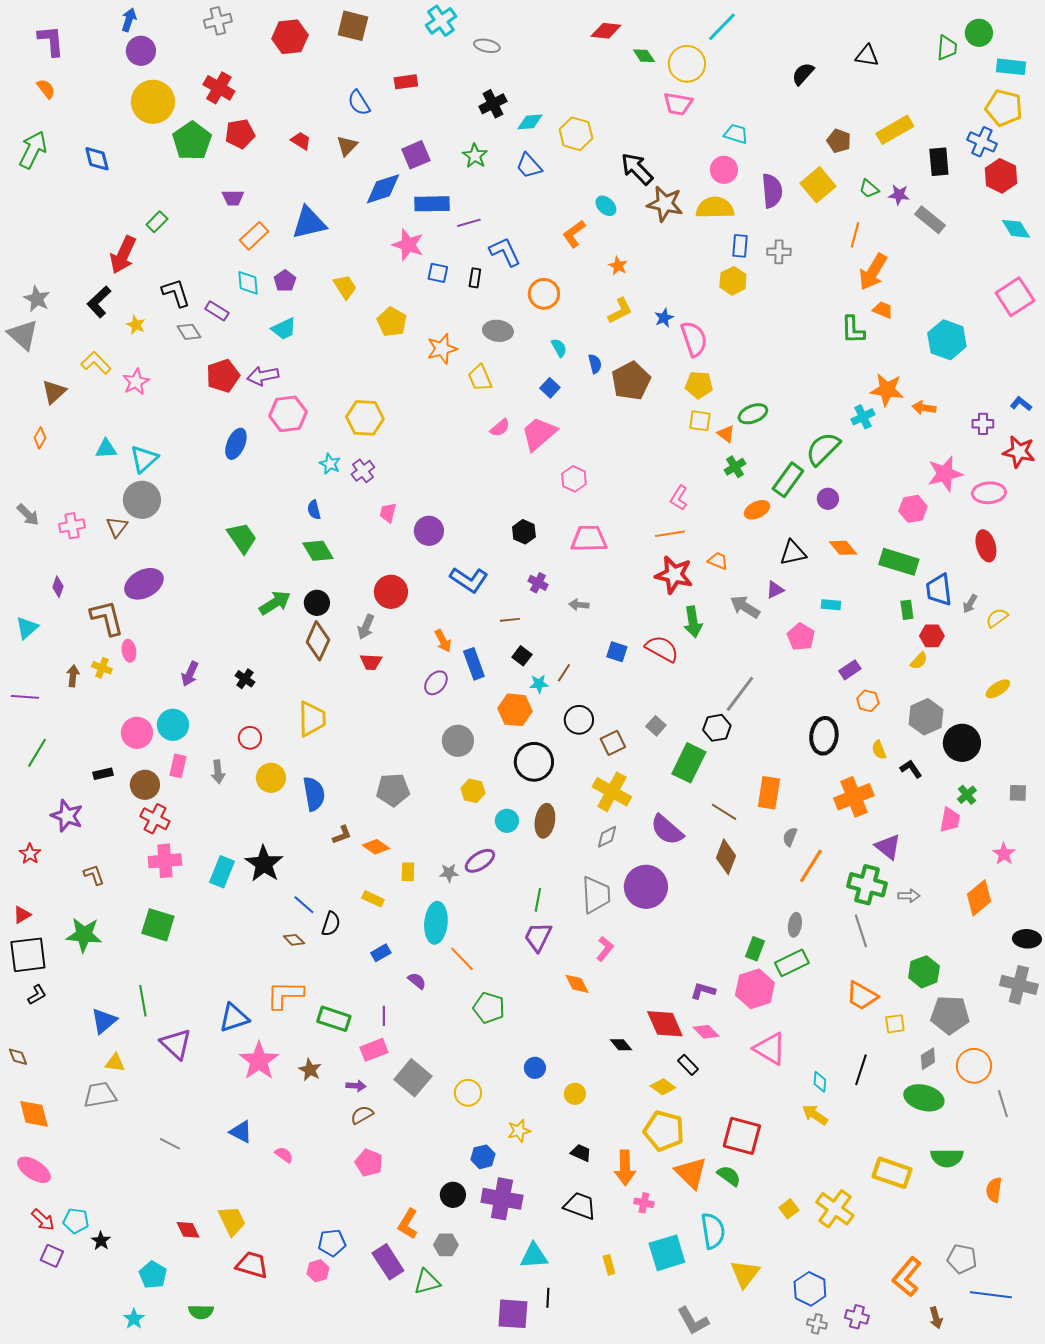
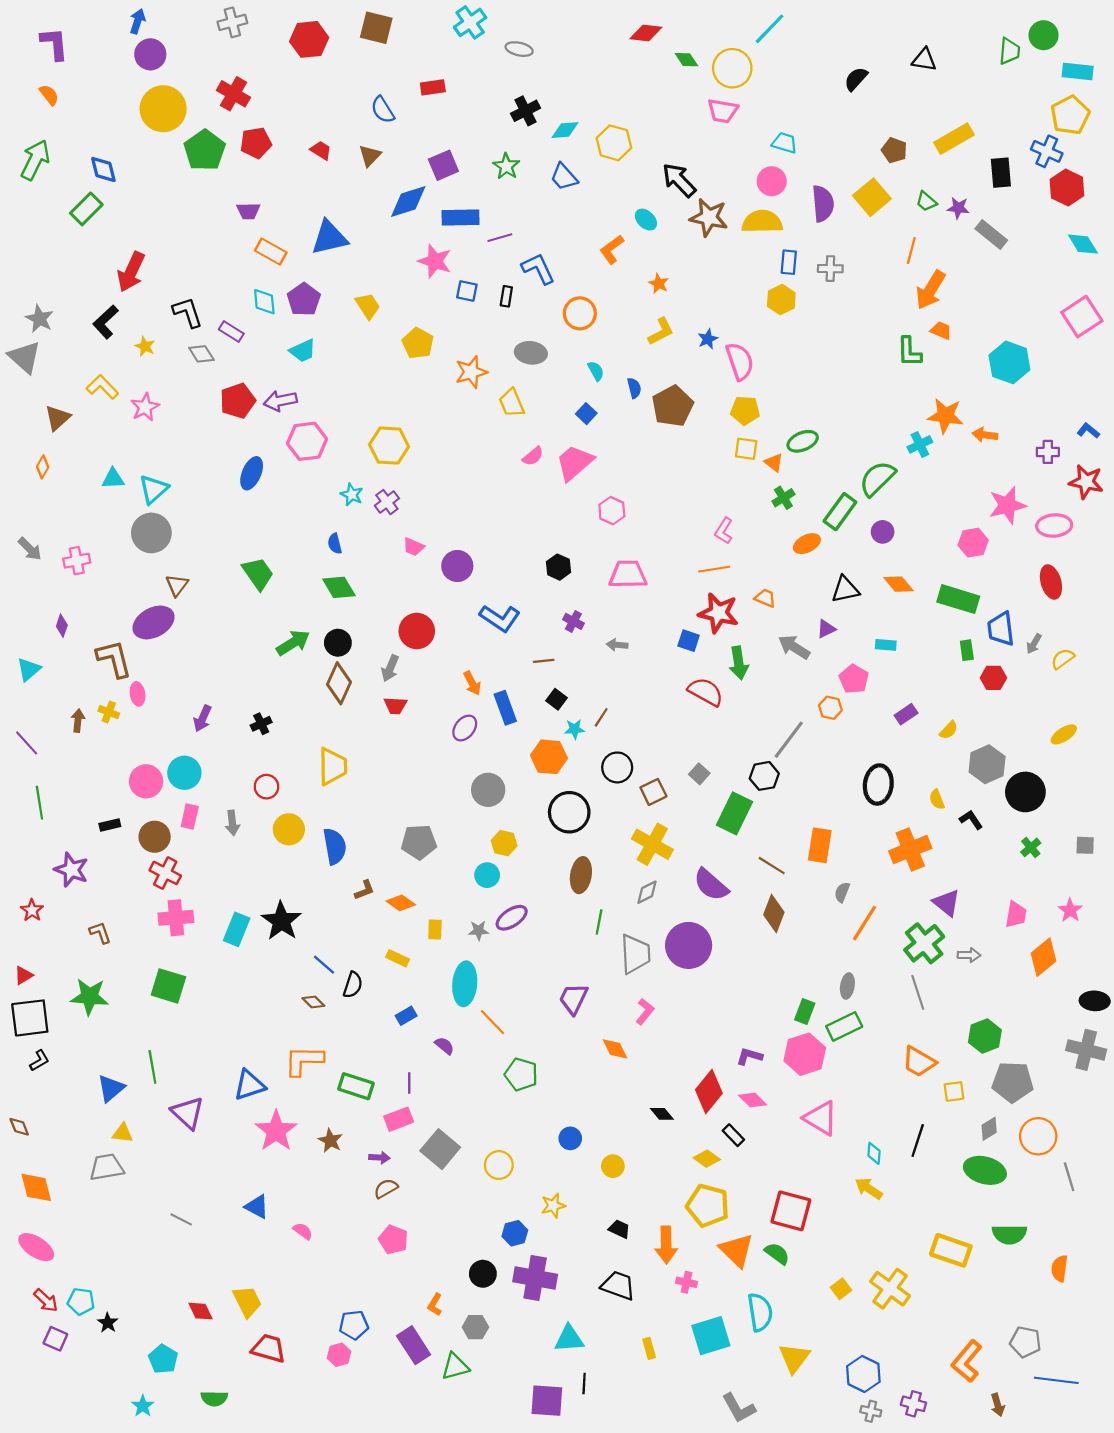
yellow pentagon: (1004, 108) -> (1070, 115), turned 30
green rectangle: (157, 222) -> (86, 209), moved, size x1.4
orange rectangle: (254, 236) -> (271, 252), turned 72
purple pentagon: (285, 281) -> (304, 300), size x1.4
pink trapezoid: (388, 513) -> (414, 547), turned -80
brown triangle: (117, 527) -> (177, 585), moved
blue square: (617, 652) -> (689, 641), moved
yellow semicircle: (919, 661) -> (949, 730), moved
black cross: (245, 679) -> (261, 724), turned 30
purple line: (25, 697) -> (27, 743), turned 44
orange hexagon: (868, 701) -> (830, 708), moved
green line: (37, 753) -> (39, 803), turned -40
pink trapezoid: (950, 820) -> (1016, 915), moved
cyan circle: (507, 821) -> (487, 875), moved
green cross: (867, 885) -> (924, 943), turned 36
green line: (538, 900) -> (599, 922), moved
red diamond: (665, 1024) -> (709, 1091), turned 63
orange L-shape: (408, 1224) -> (435, 1305), size x0.7

